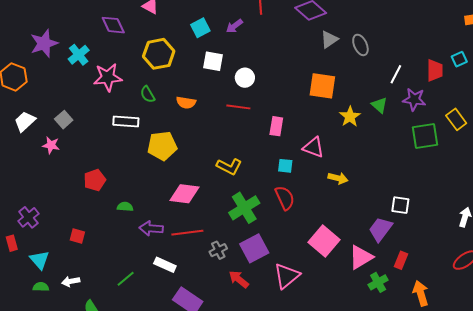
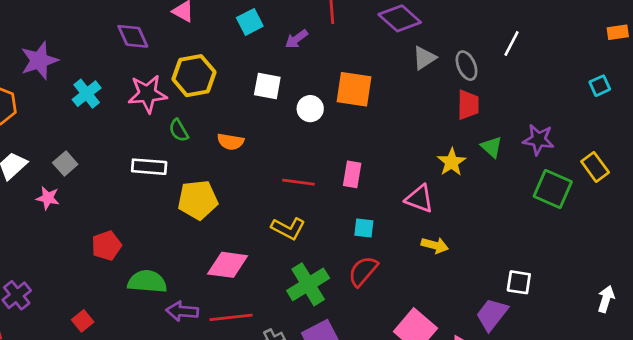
cyan square: (200, 28) -> (250, 22), moved
cyan cross: (79, 55) -> (87, 94), moved
red trapezoid: (435, 70) -> (468, 105), moved
white line: (396, 74) -> (512, 43), moved
pink star: (108, 77) -> (147, 94), moved
orange square: (322, 86) -> (354, 89), moved
red line: (238, 107) -> (298, 182), moved
green square: (425, 136) -> (553, 189), turned 32
pink triangle: (313, 147) -> (419, 199), moved
red semicircle: (285, 198) -> (363, 271), turned -115
green semicircle: (125, 207) -> (147, 282), size x1.8
red square: (77, 236) -> (83, 321), turned 35

